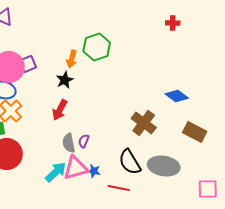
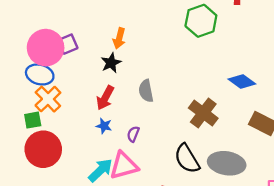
green hexagon: (97, 47) -> (201, 21), moved
gray semicircle: (69, 143) -> (146, 91), moved
blue star: (94, 171) -> (104, 126), moved

